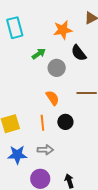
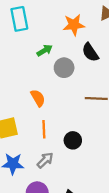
orange semicircle: (53, 98) -> (38, 98), moved
black circle: (65, 122) -> (73, 140), moved
gray arrow: (45, 150) -> (45, 160), turned -49

